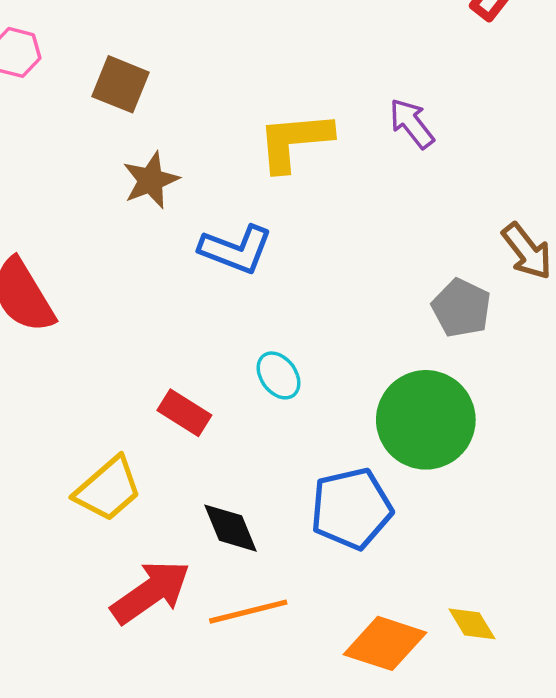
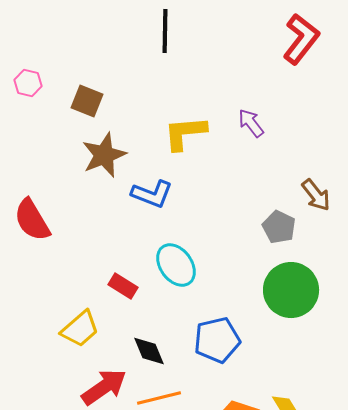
brown star: (151, 180) -> (104, 155), size x1.4
cyan ellipse: (278, 375) -> (176, 265), size x1.6
green circle: (426, 420) -> (291, 290), moved

